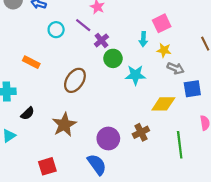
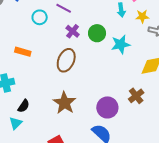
purple cross: (101, 40) -> (73, 31), moved
black semicircle: (28, 113) -> (24, 106), moved

